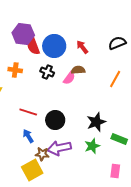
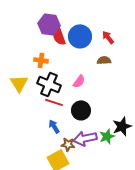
black cross: (47, 72) -> (49, 84), moved, size x1.6
pink semicircle: (69, 78) -> (79, 81), moved
black star: (96, 122) -> (122, 126), moved
green star: (92, 146) -> (107, 136), moved

